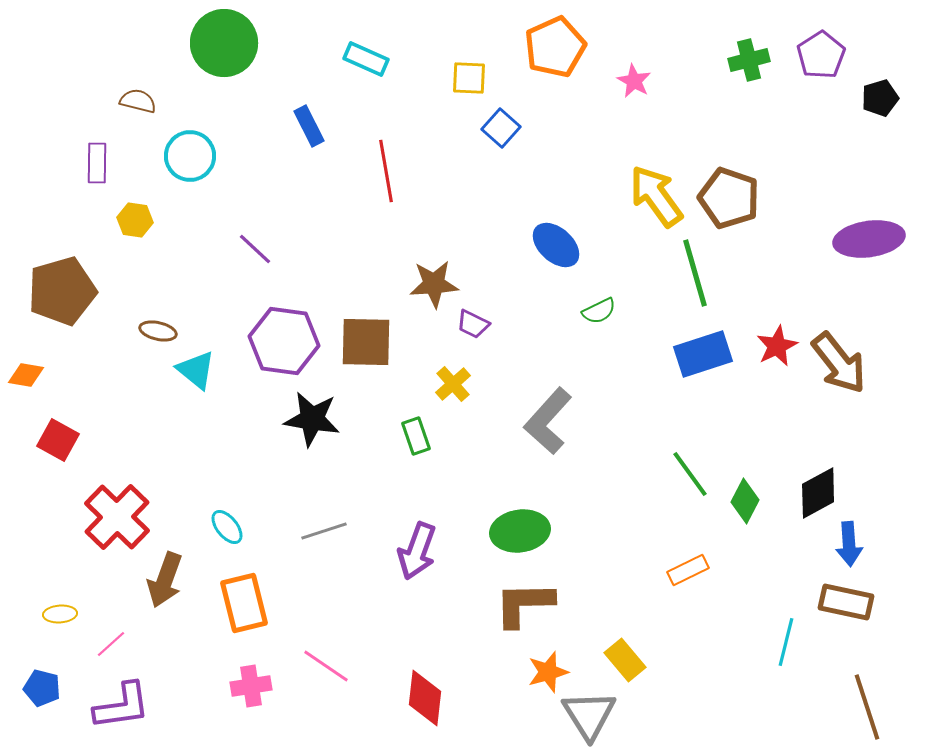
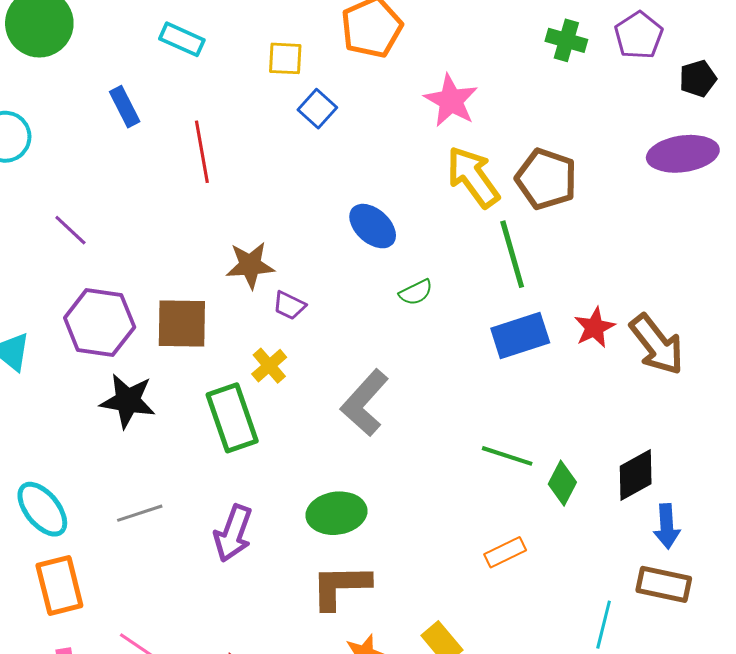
green cross: (749, 60) -> (566, 40), turned 30
pink star: (634, 81) -> (451, 101), moved, size x1.6
purple ellipse: (869, 239) -> (683, 154), moved
green rectangle: (416, 436) -> (232, 418), size x1.8
green line: (690, 474) -> (507, 456), turned -36
cyan ellipse: (227, 527) -> (42, 509), size x1.6

